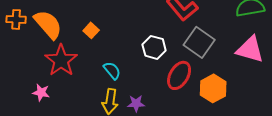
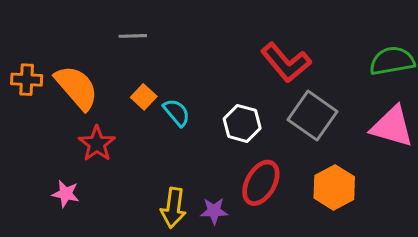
red star: (61, 60) -> (97, 144), size x0.7
cyan semicircle: (112, 70) -> (177, 112), moved
red ellipse: (179, 75) -> (261, 183), moved

